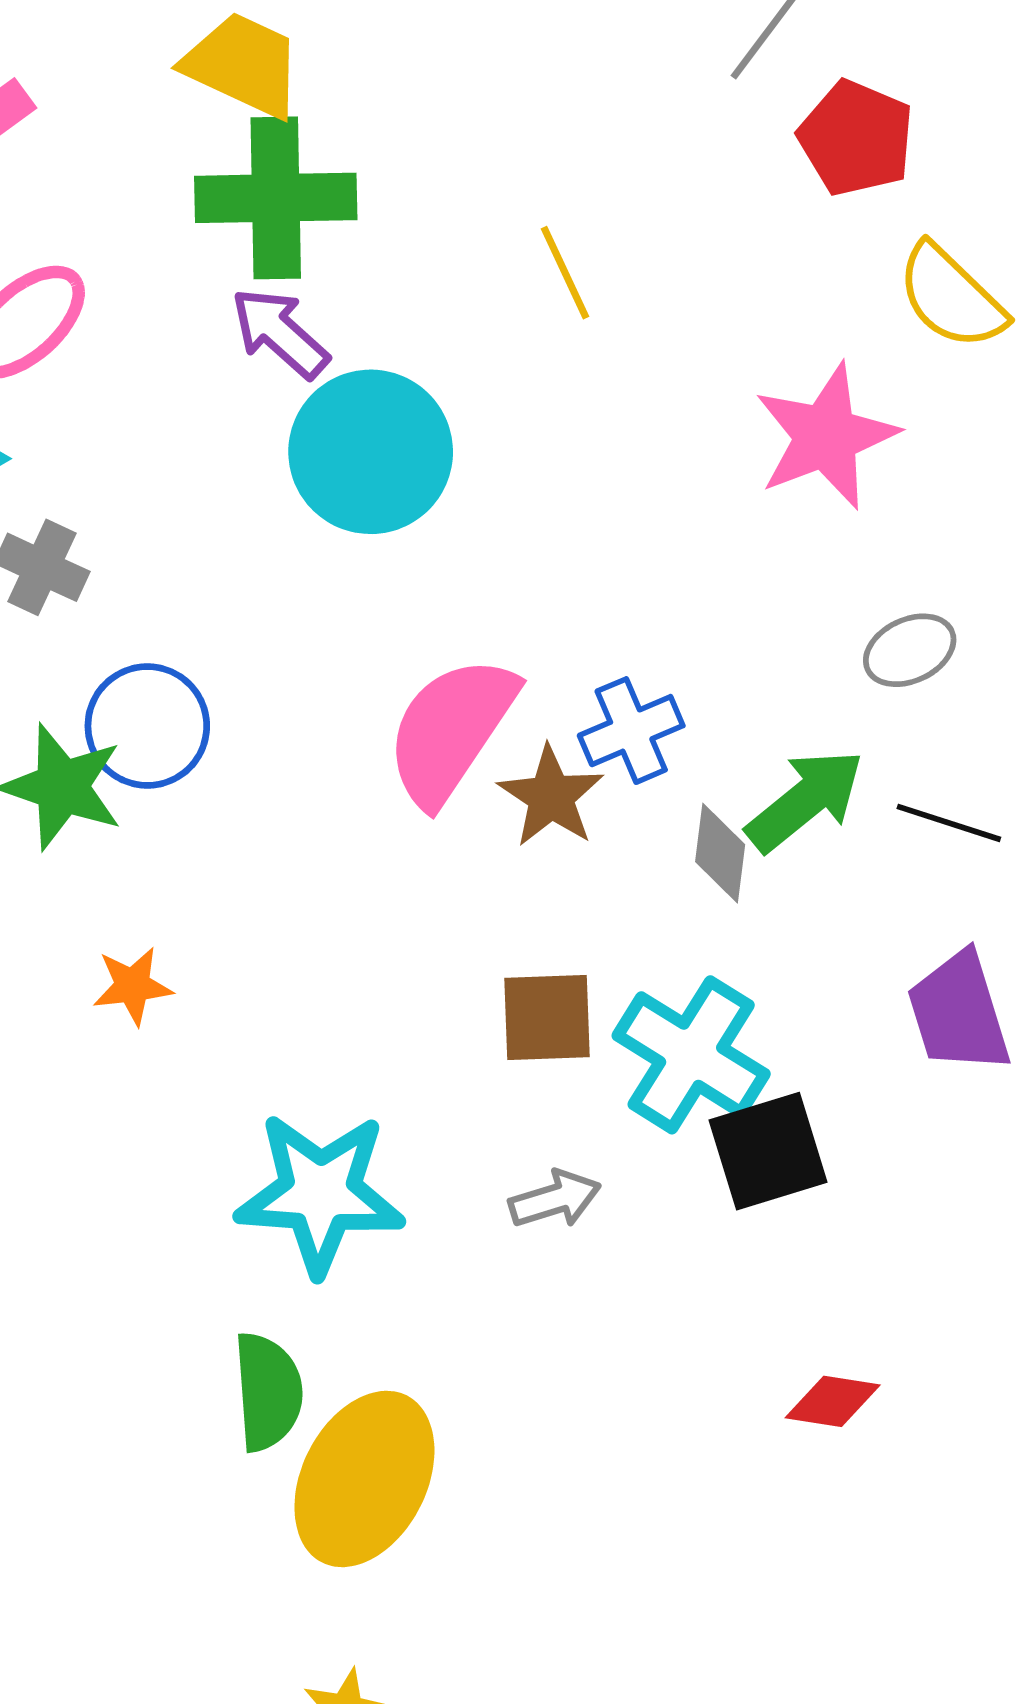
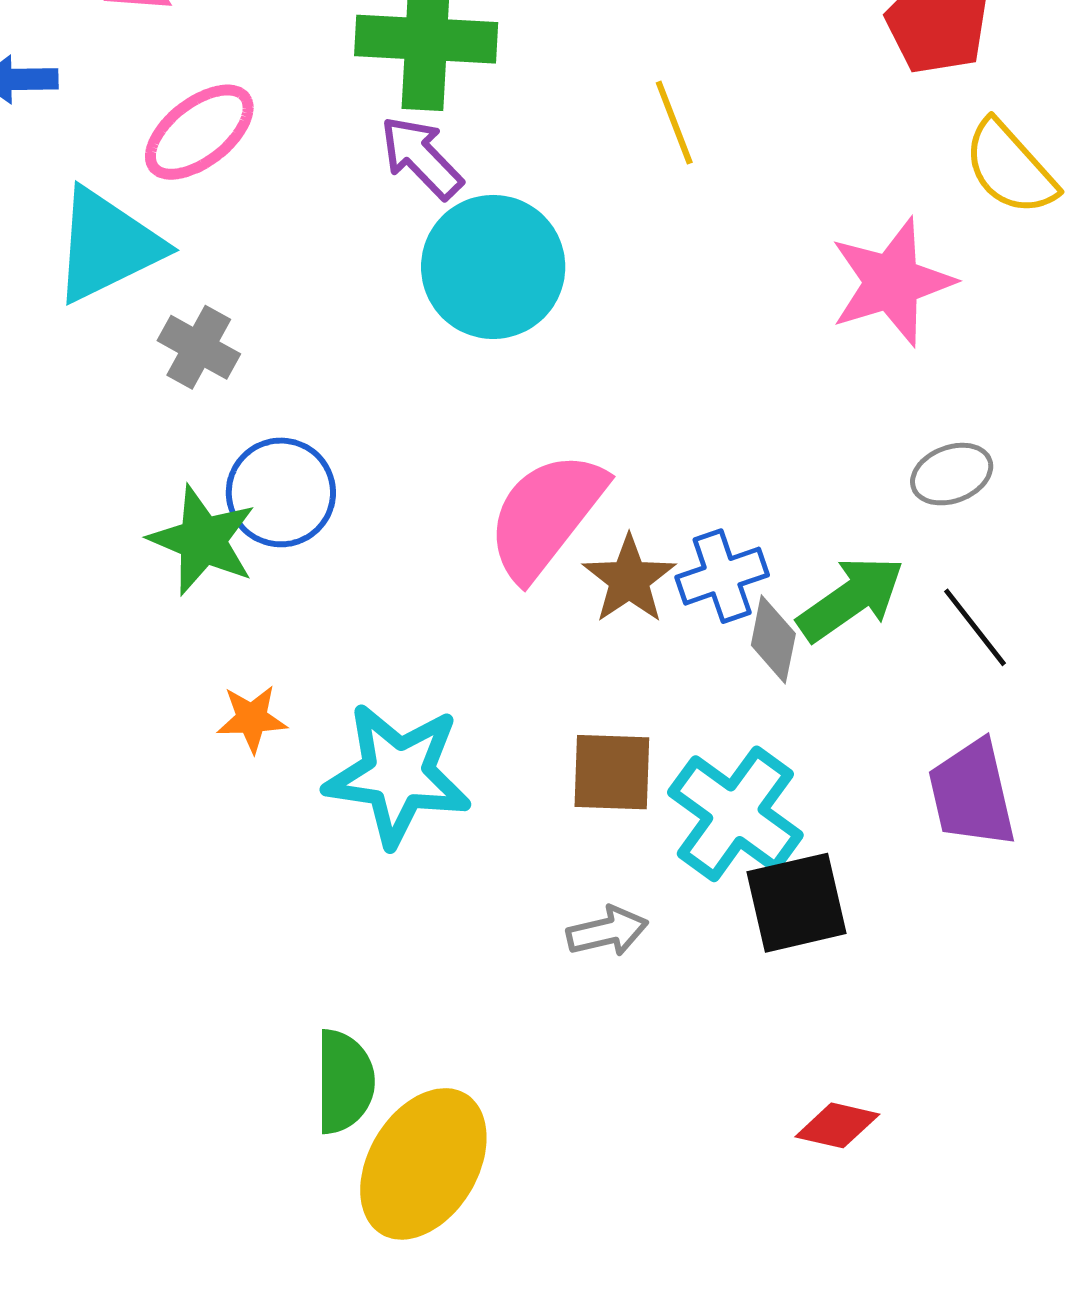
blue cross: (631, 731) -> (722, 576), moved
black line: (949, 823) -> (975, 627), turned 30
cyan star: (320, 1193) -> (398, 775), moved

